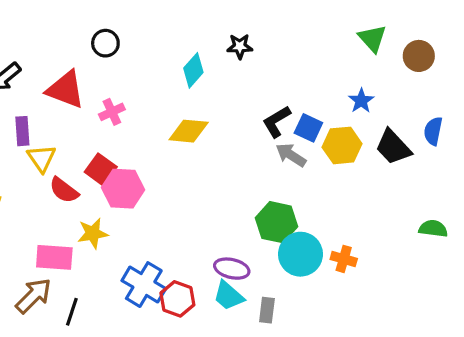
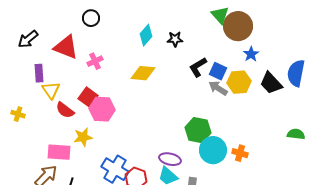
green triangle: (372, 38) -> (220, 15), moved
black star: (240, 46) -> (175, 39), moved
brown circle: (419, 56) -> (238, 26), moved, size x1.5
blue semicircle: (433, 131) -> (296, 73), size x1.5
gray arrow: (291, 155) -> (218, 88), moved

